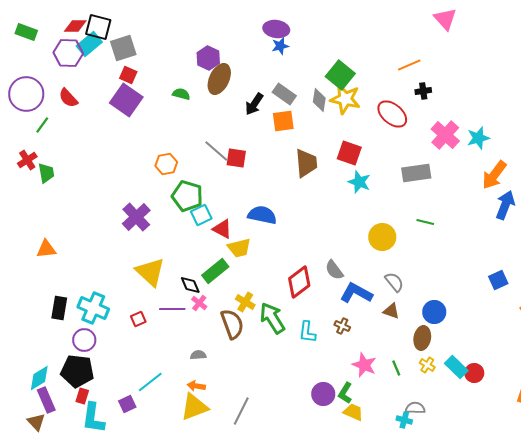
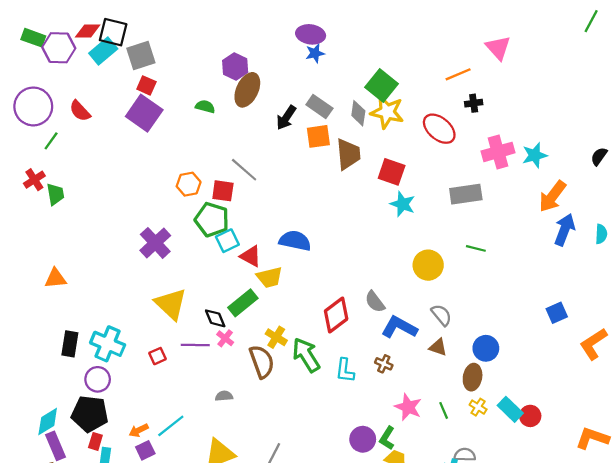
pink triangle: (445, 19) -> (498, 48), moved
purple hexagon: (68, 53) -> (59, 48), moved
pink cross: (445, 135) -> (498, 152), turned 32
red square: (236, 158) -> (223, 191), moved
brown trapezoid: (306, 163) -> (348, 154), moved
orange arrow: (196, 386) -> (139, 430), moved, turned -36

